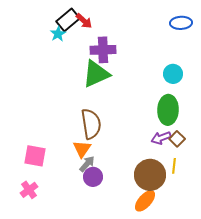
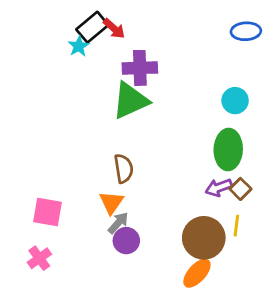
brown semicircle: (91, 124) -> (124, 169), size x0.7

